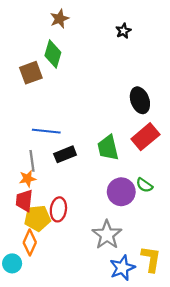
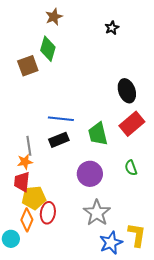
blue line: (46, 131) -> (61, 119), moved
green semicircle: (144, 185) -> (131, 168), turned 35
purple circle: (121, 192) -> (90, 174), moved
red ellipse: (58, 209) -> (48, 213), moved

